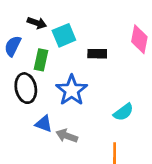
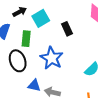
black arrow: (37, 23) -> (20, 12), turned -40
black rectangle: (97, 54) -> (67, 29), turned 72

